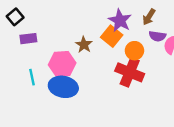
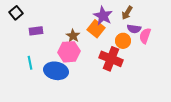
purple rectangle: (28, 39) -> (36, 31), moved
orange circle: (134, 51) -> (123, 41), moved
pink hexagon: (62, 64) -> (69, 52), moved

